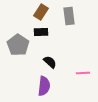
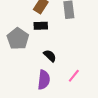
pink line: (83, 73) -> (74, 76), moved, turned -48

